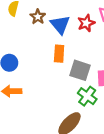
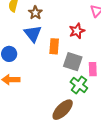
red star: (86, 23) -> (77, 31), moved
blue triangle: (60, 25) -> (33, 34), moved

